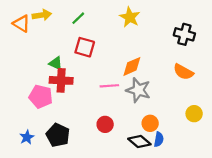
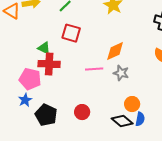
gray star: (138, 90) -> (121, 73), size x0.7
red circle: (105, 124) -> (82, 112), moved
blue star: (27, 137) -> (25, 100), moved

